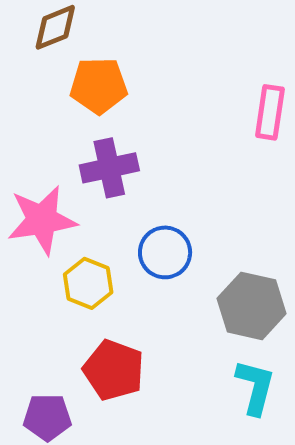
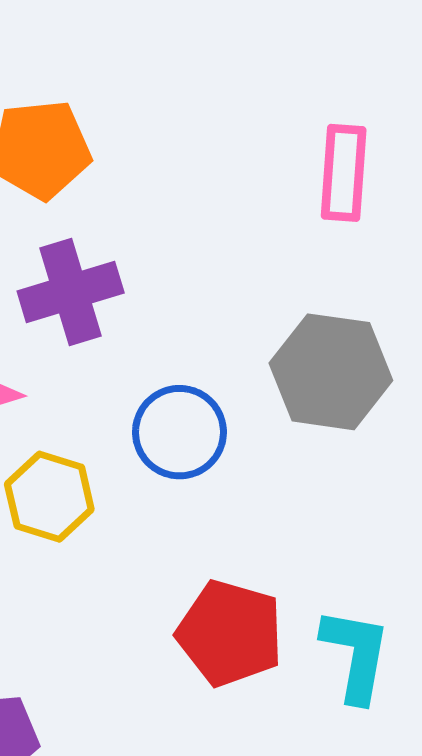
gray hexagon: (252, 306) -> (331, 372), moved
red pentagon: (114, 370) -> (230, 633), moved

